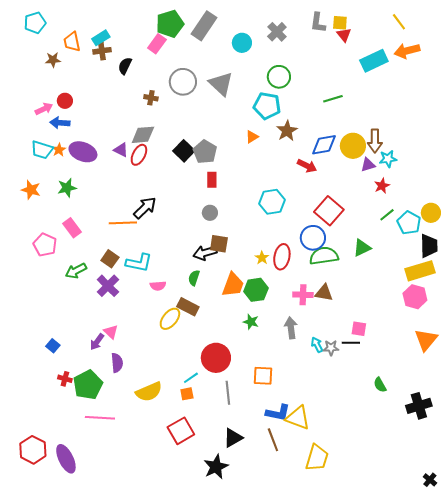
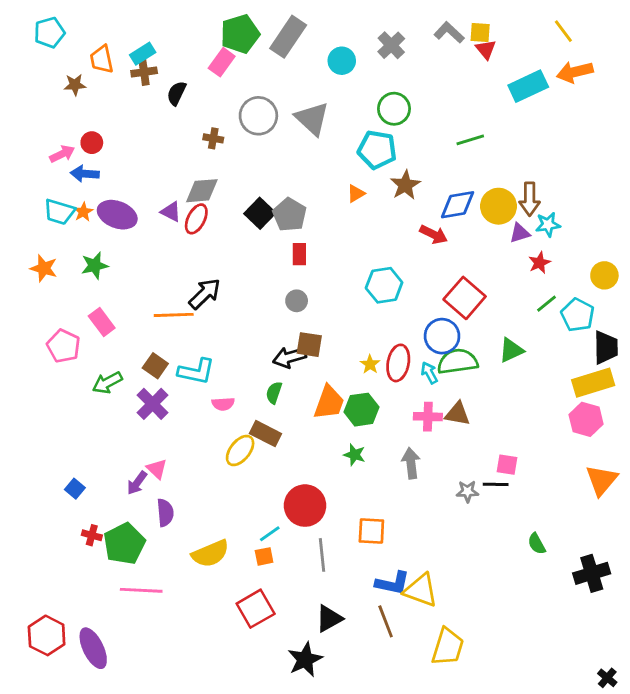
gray L-shape: (318, 23) -> (449, 32), turned 125
yellow circle: (431, 213) -> (604, 275), moved
cyan arrow: (317, 345) -> (429, 373), moved

